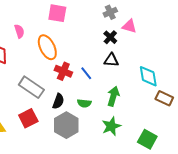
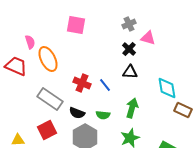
pink semicircle: (19, 31) -> (30, 42), moved
orange ellipse: (47, 47) -> (48, 59), moved
black semicircle: (58, 101) -> (77, 113), turned 91

